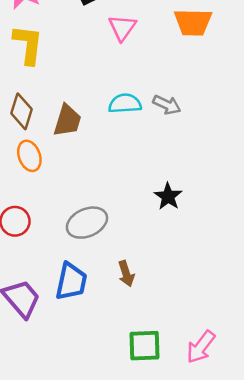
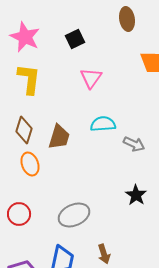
pink triangle: (122, 28) -> (91, 78), moved
gray arrow: (167, 105) -> (134, 144), moved

